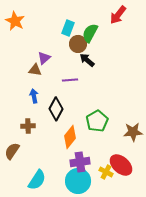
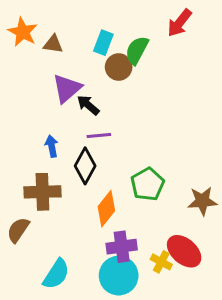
purple triangle: (44, 58) -> (67, 88), size x1.5
black arrow: (87, 60) -> (88, 105), moved
brown triangle: (35, 70) -> (53, 44), moved
purple line: (70, 80) -> (99, 136), moved
brown cross: (28, 126) -> (42, 192), size x1.6

